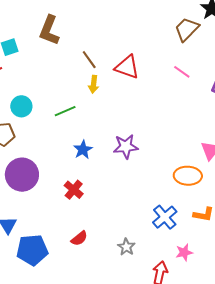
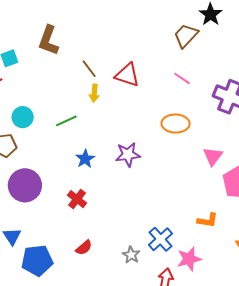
orange ellipse: (188, 176) -> (176, 124), moved
blue cross: (165, 217) -> (160, 239), moved
pink star: (184, 252) -> (189, 259), size x1.4

